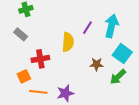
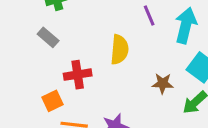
purple line: (88, 28) -> (149, 16), moved, turned -56

